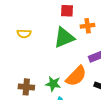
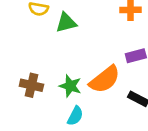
green triangle: (64, 38) -> (66, 23), moved, size x0.7

